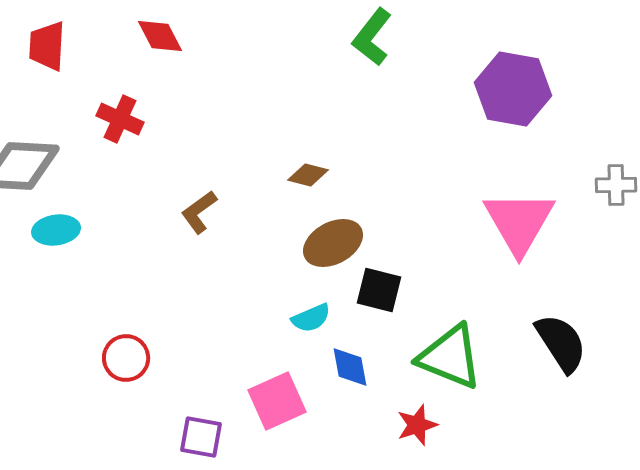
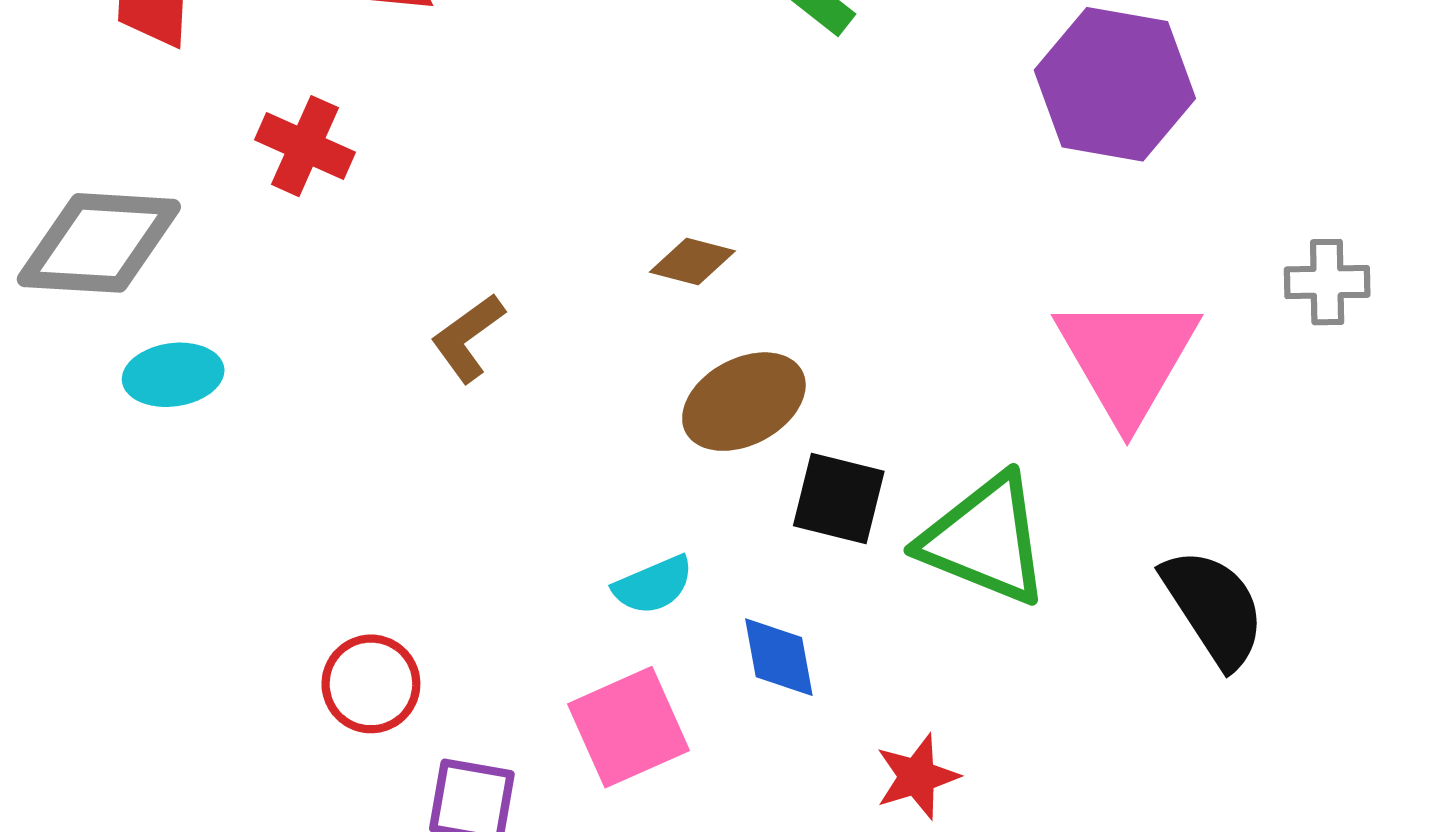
cyan semicircle: (311, 318) -> (653, 585), moved
green triangle: (450, 357) -> (985, 540), moved
red circle: (126, 358) -> (371, 684), moved

